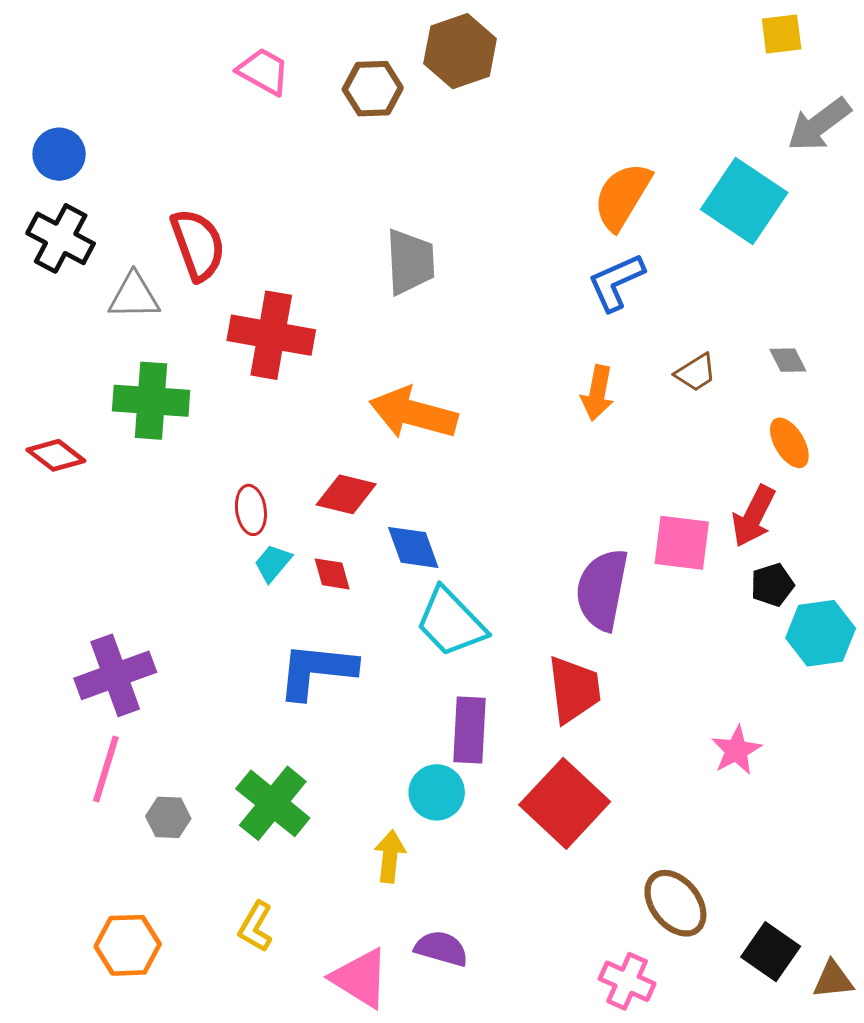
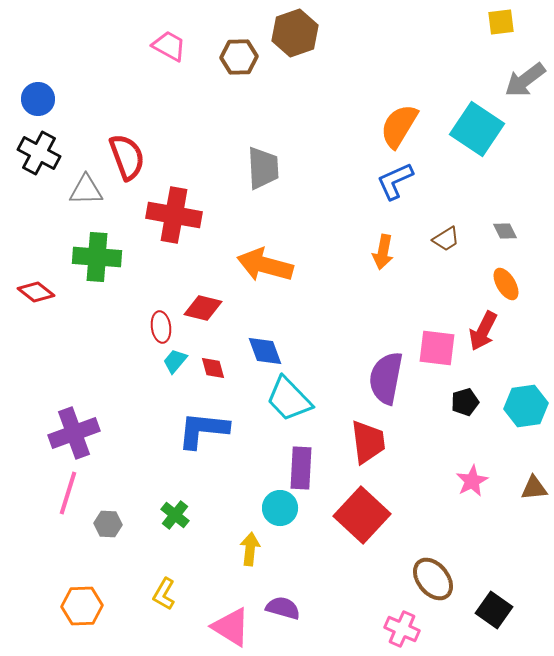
red diamond: (346, 494) -> (203, 308), moved
black pentagon: (772, 585) -> (465, 402), moved
green cross: (273, 803) -> (175, 515), size x0.6
brown triangle: (833, 980) -> (534, 488), moved

